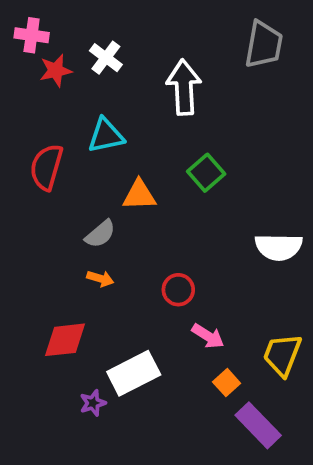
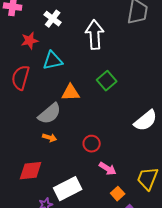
red star: (56, 71) -> (30, 41), moved
gray semicircle: (100, 234) -> (50, 114), size x1.4
white semicircle: (279, 247) -> (146, 121), turned -40

